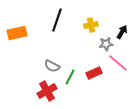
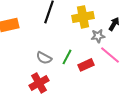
yellow cross: (91, 25) -> (83, 17), size x1.5
green line: (70, 77) -> (67, 57), moved

